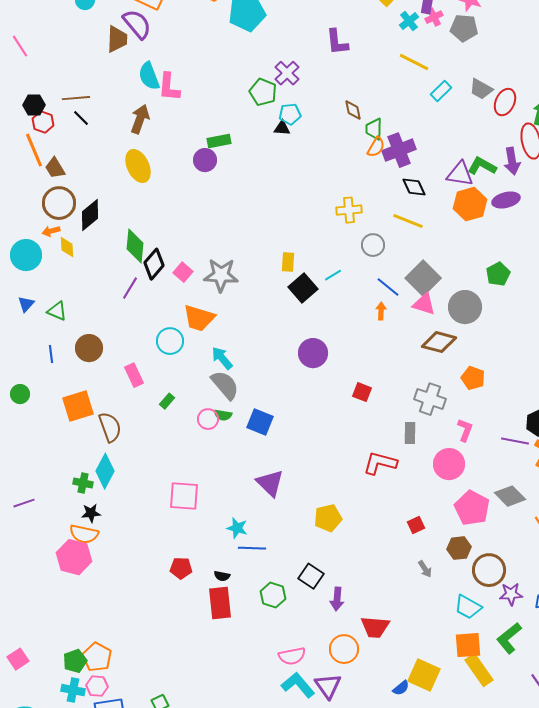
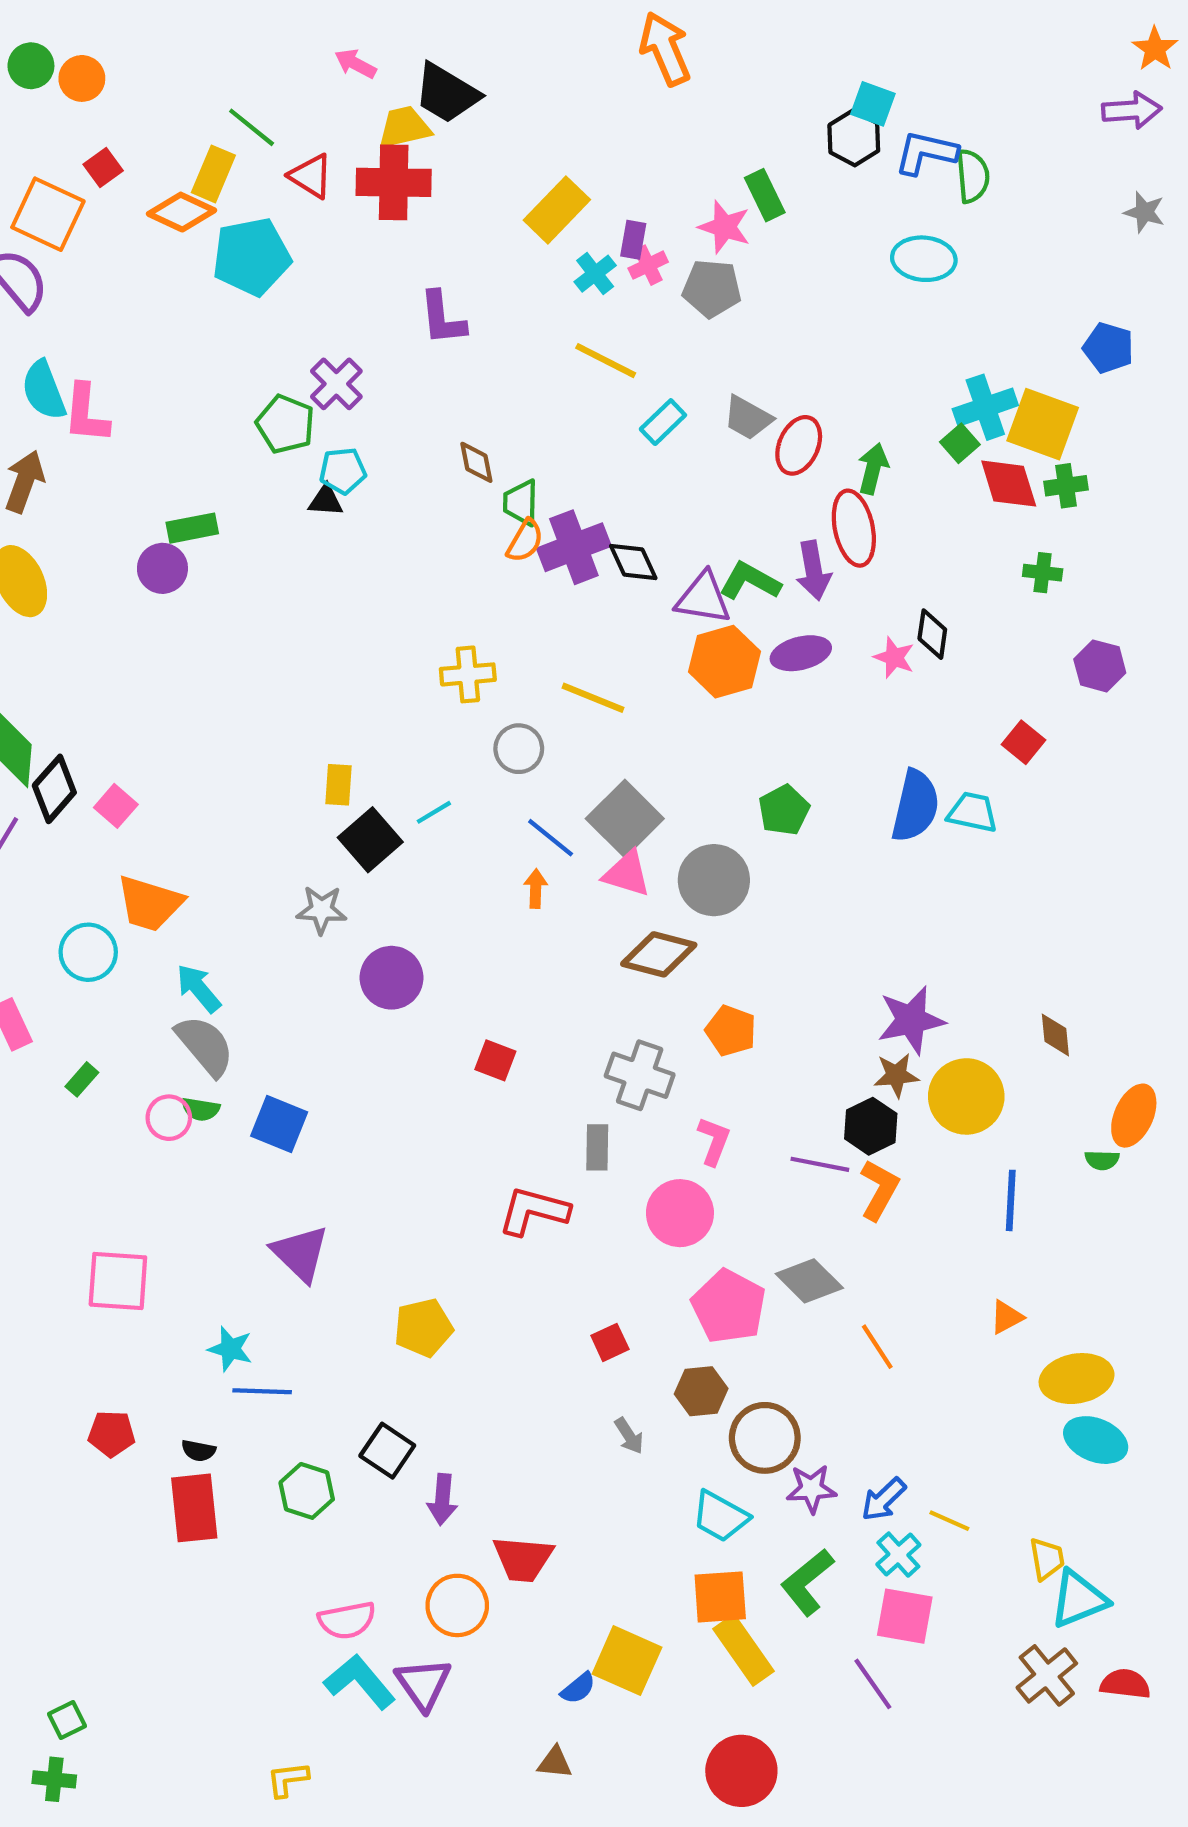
black diamond: (414, 187) -> (633, 562), moved
gray star: (221, 275) -> (322, 910), moved, size x0.7

